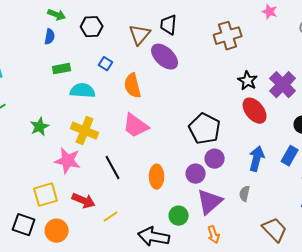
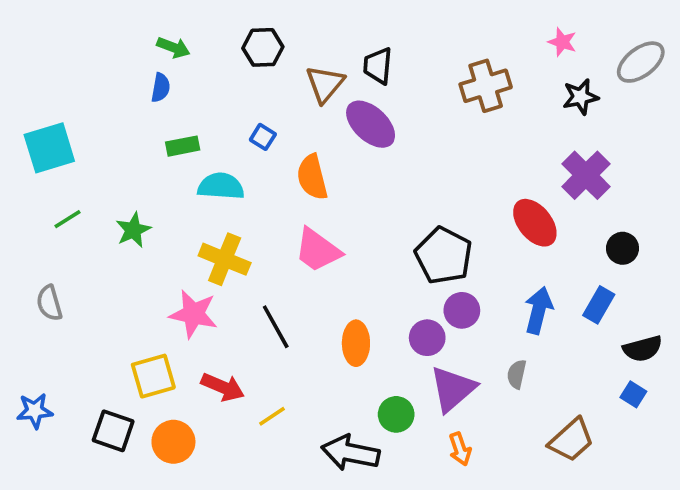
black hexagon: (92, 27) -> (263, 47), moved
black star: (248, 81) -> (581, 97), moved, turned 30
green star: (40, 127) -> (133, 230), moved
brown trapezoid: (275, 230) -> (571, 440), turned 92

